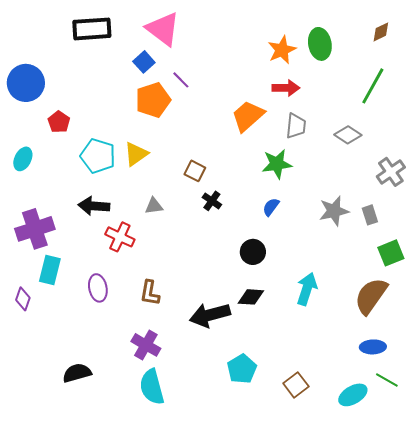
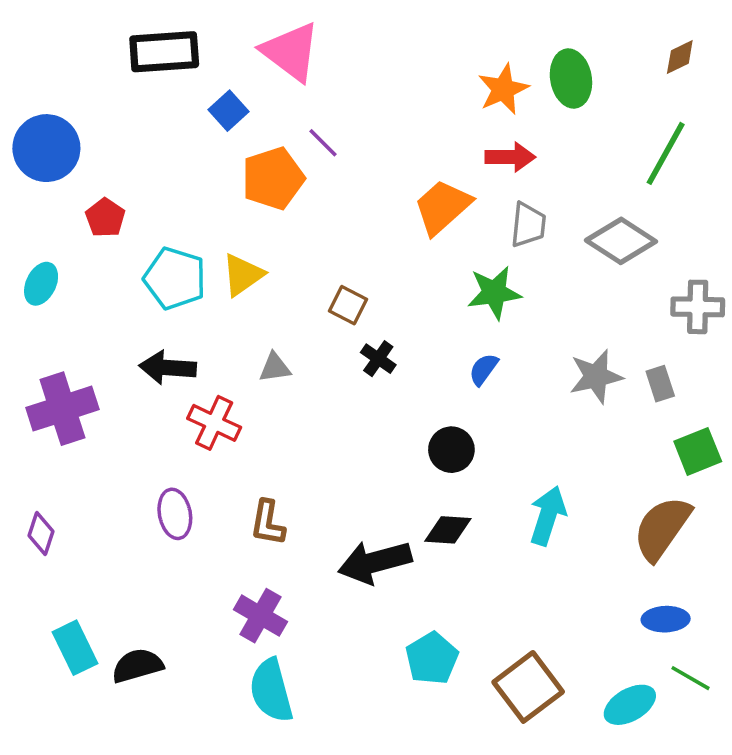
blue square: (144, 62) -> (228, 111), moved
gray diamond: (348, 135) -> (621, 241), size x1.4
gray cross: (391, 172) -> (698, 307), turned 36
cyan rectangle: (50, 270) -> (75, 648), moved, turned -40
brown square: (296, 385) -> (528, 687), size x1.5

